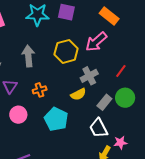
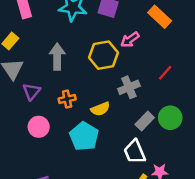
pink arrow: (96, 42) -> (130, 40), moved, size x0.7
red line: (121, 71) -> (165, 73), moved
yellow semicircle: (78, 94) -> (100, 109), moved

